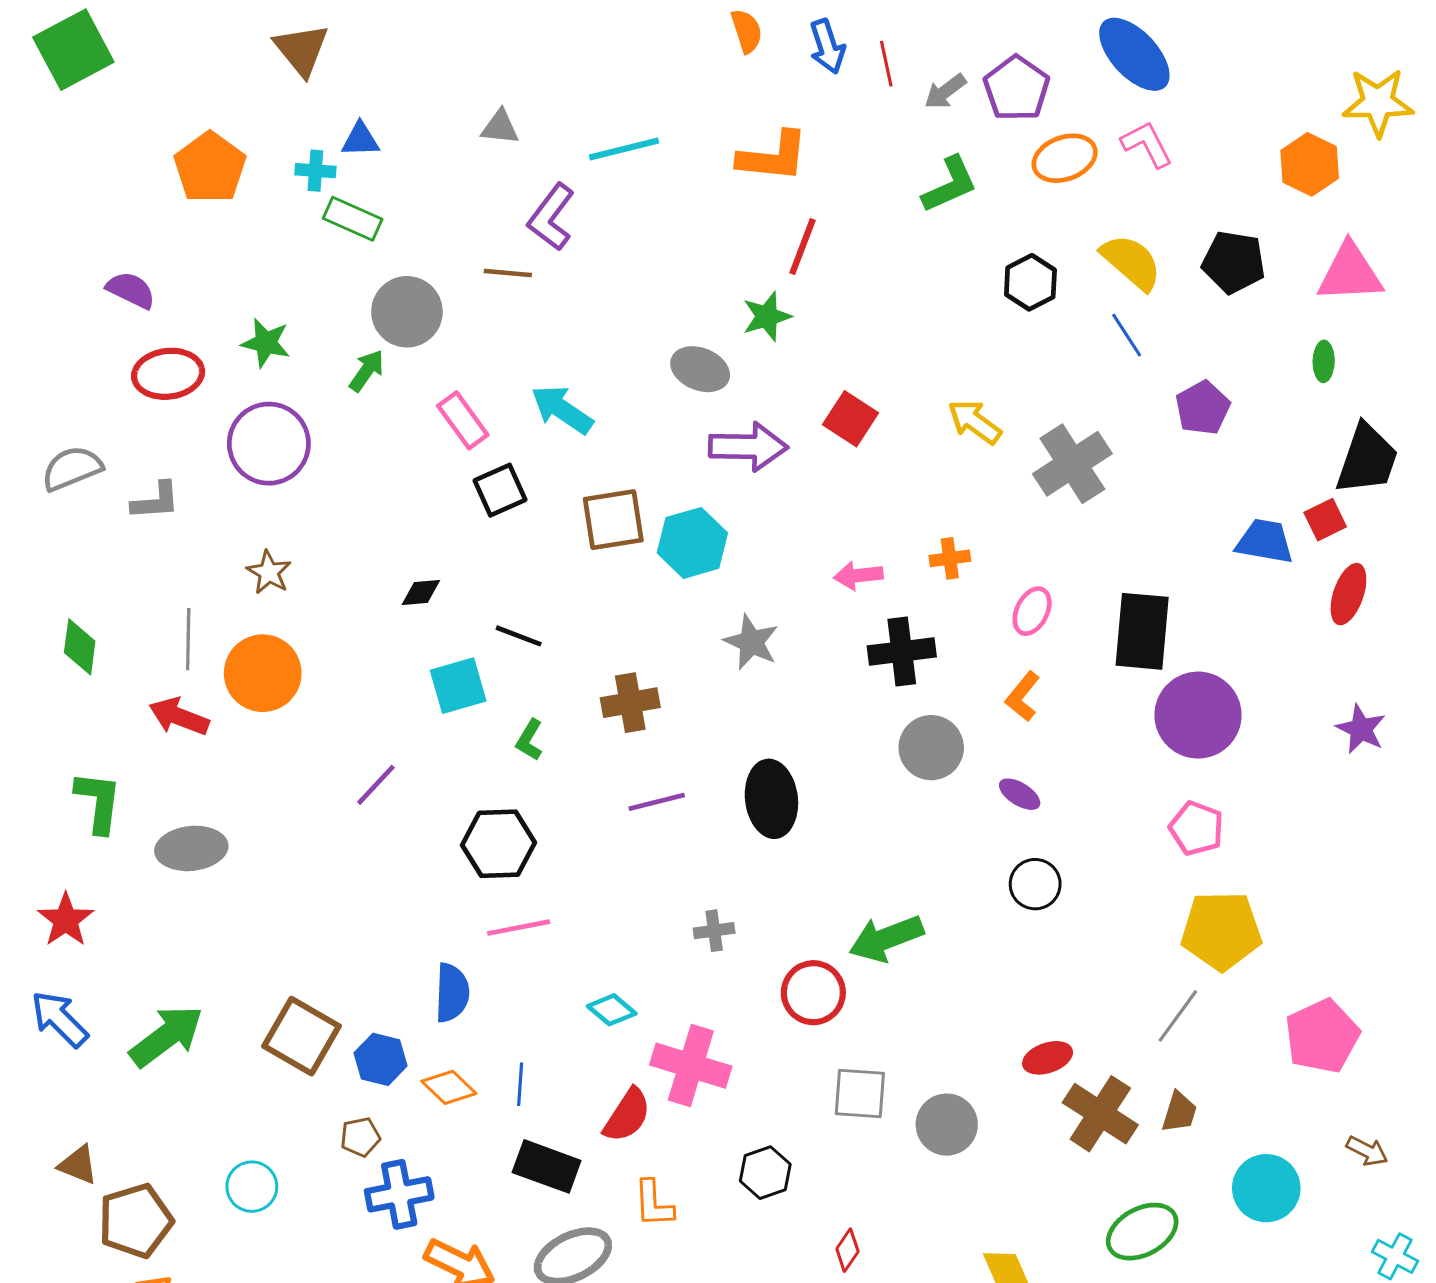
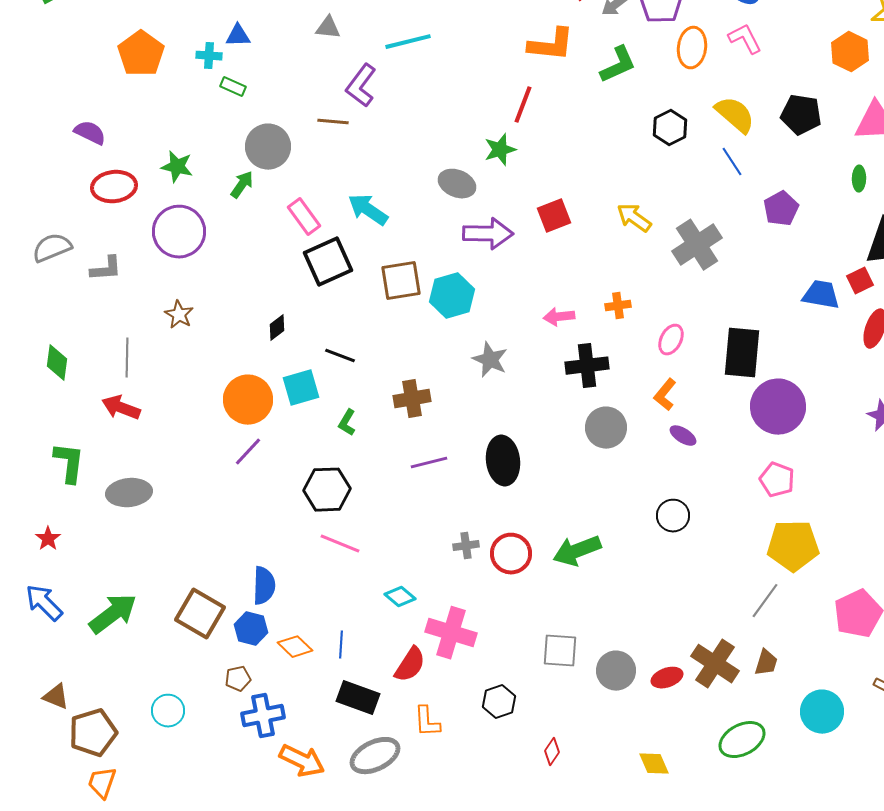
orange L-shape: (773, 157) -> (551, 45), moved
orange ellipse: (1065, 158) -> (692, 48), turned -63
green rectangle: (353, 219) -> (233, 87), size x0.7
red square: (851, 419) -> (554, 216), turned 36
black square: (500, 490) -> (328, 262), size x1.4
black diamond: (421, 593) -> (277, 328), turned -32
orange circle: (263, 673) -> (248, 400), moved
purple ellipse: (1020, 794) -> (683, 436), moved
red star: (66, 920) -> (48, 539), size x0.7
pink line: (519, 928) -> (340, 544), turned 33
blue semicircle: (452, 993) -> (264, 586), moved
red circle: (813, 993) -> (511, 554), moved
red ellipse: (1048, 1058) -> (667, 678), moved

